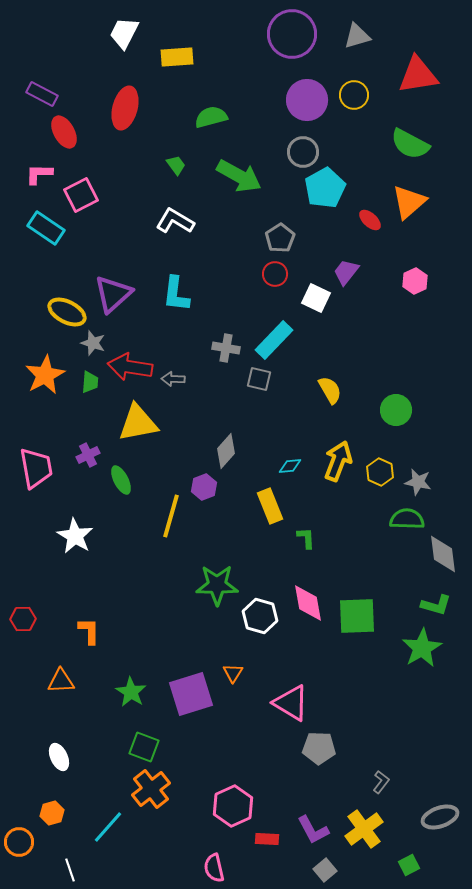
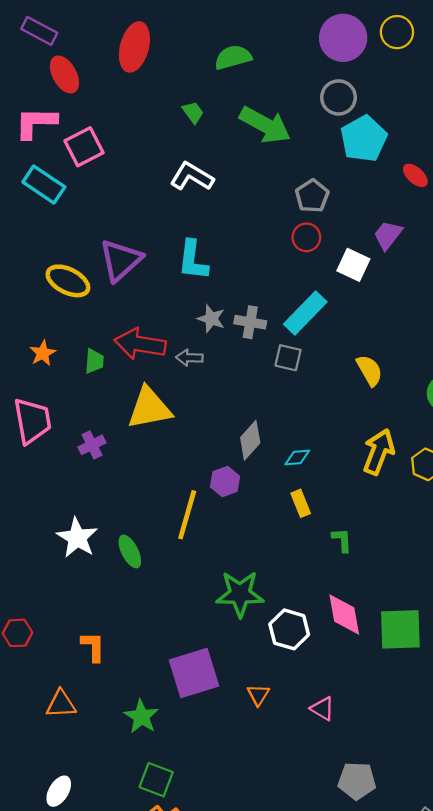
pink L-shape: (39, 174) -> (36, 123), size x1.4
gray star: (93, 343) -> (211, 319), moved
orange star: (45, 375) -> (43, 353), size x0.6
cyan diamond: (290, 466) -> (297, 457), moved
pink trapezoid: (36, 468) -> (32, 421), moved
green ellipse: (121, 480) -> (130, 551), moved
yellow rectangle: (270, 506) -> (301, 503), size x0.7
purple square: (191, 694) -> (194, 673), moved
pink triangle: (291, 703) -> (322, 709), moved, size x0.6
white ellipse: (59, 757) -> (59, 791), turned 56

